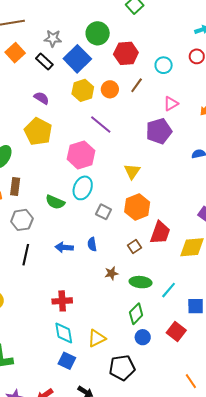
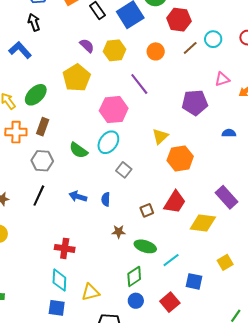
brown line: (137, 85) -> (190, 48), moved
yellow hexagon: (83, 90) -> (115, 50), moved
pink triangle: (171, 104) -> (222, 79), moved
orange hexagon: (137, 207) -> (180, 158), moved
blue square: (67, 361) -> (57, 308), turned -30

